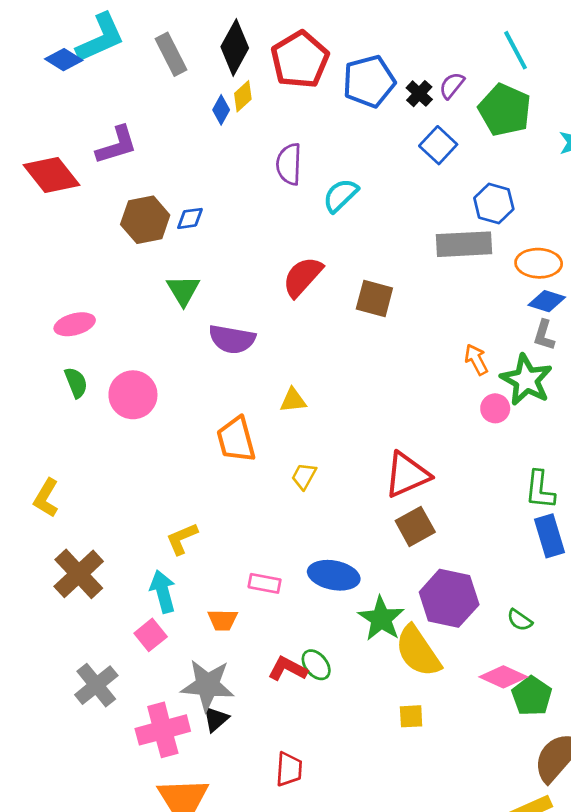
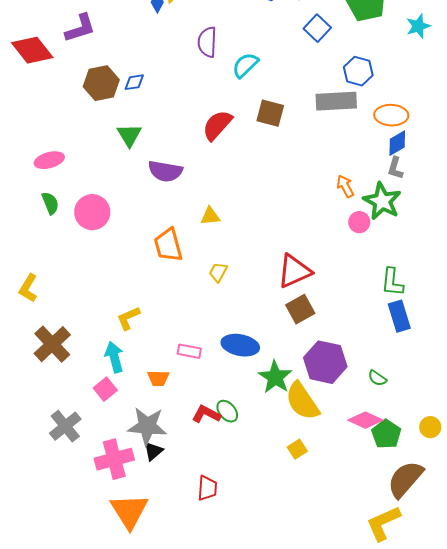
brown square: (374, 298) -> (270, 113), moved
blue diamond: (547, 301) -> (397, 143), turned -48
yellow square: (411, 716) -> (297, 449), turned -30

